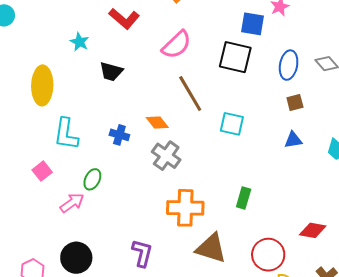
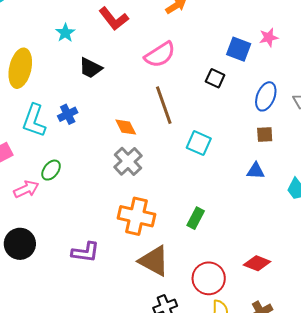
black square: (235, 57) -> (215, 78), size x0.6
blue cross: (119, 135) -> (68, 114), moved, turned 36
purple L-shape: (142, 253) -> (85, 252), turned 72

